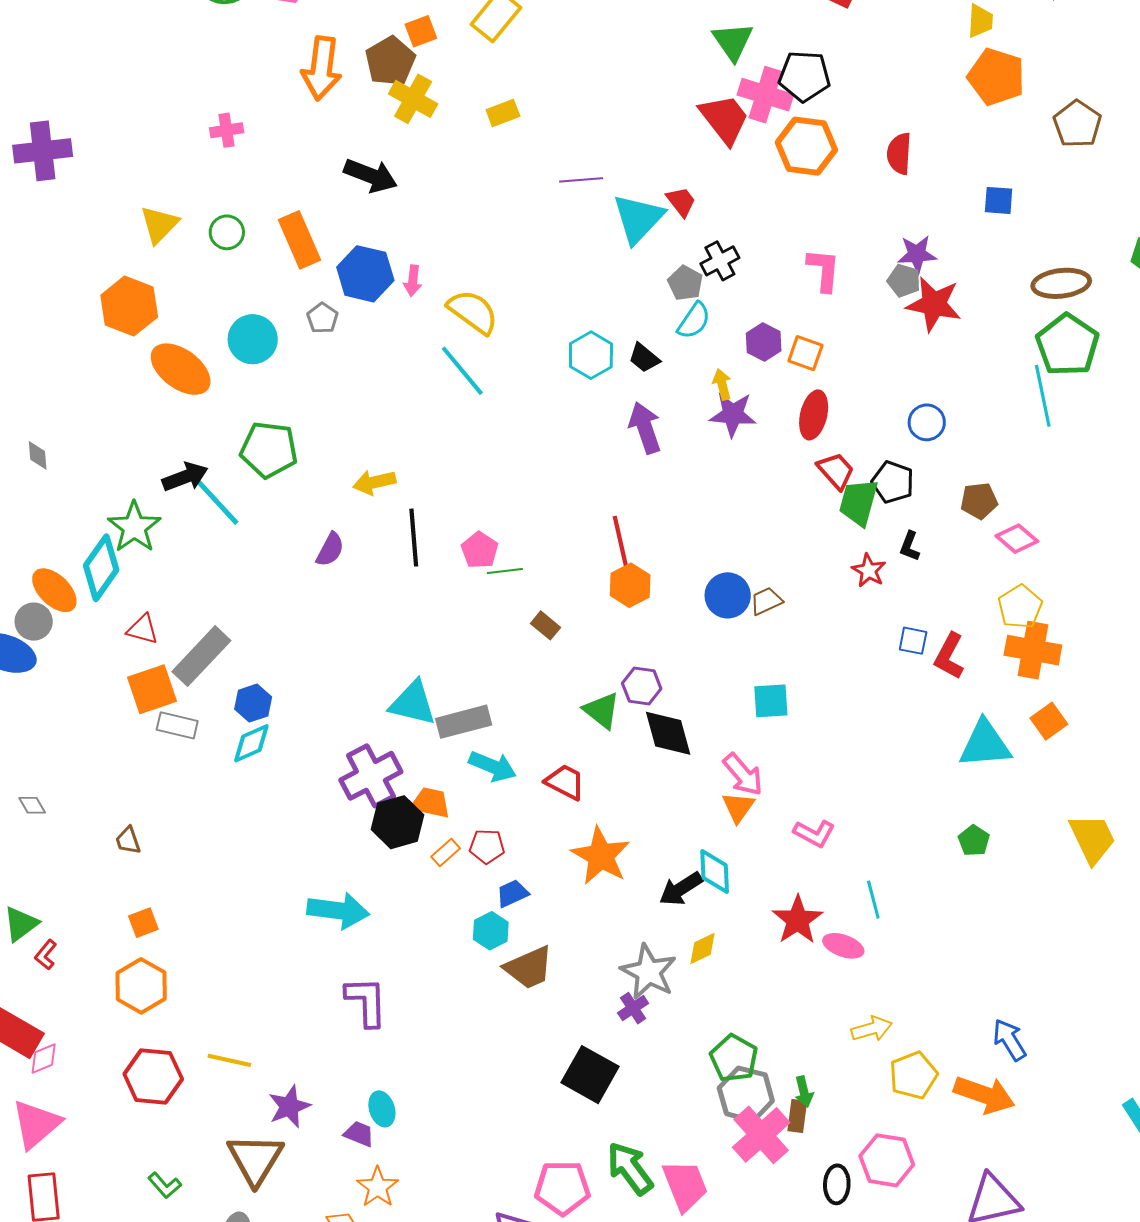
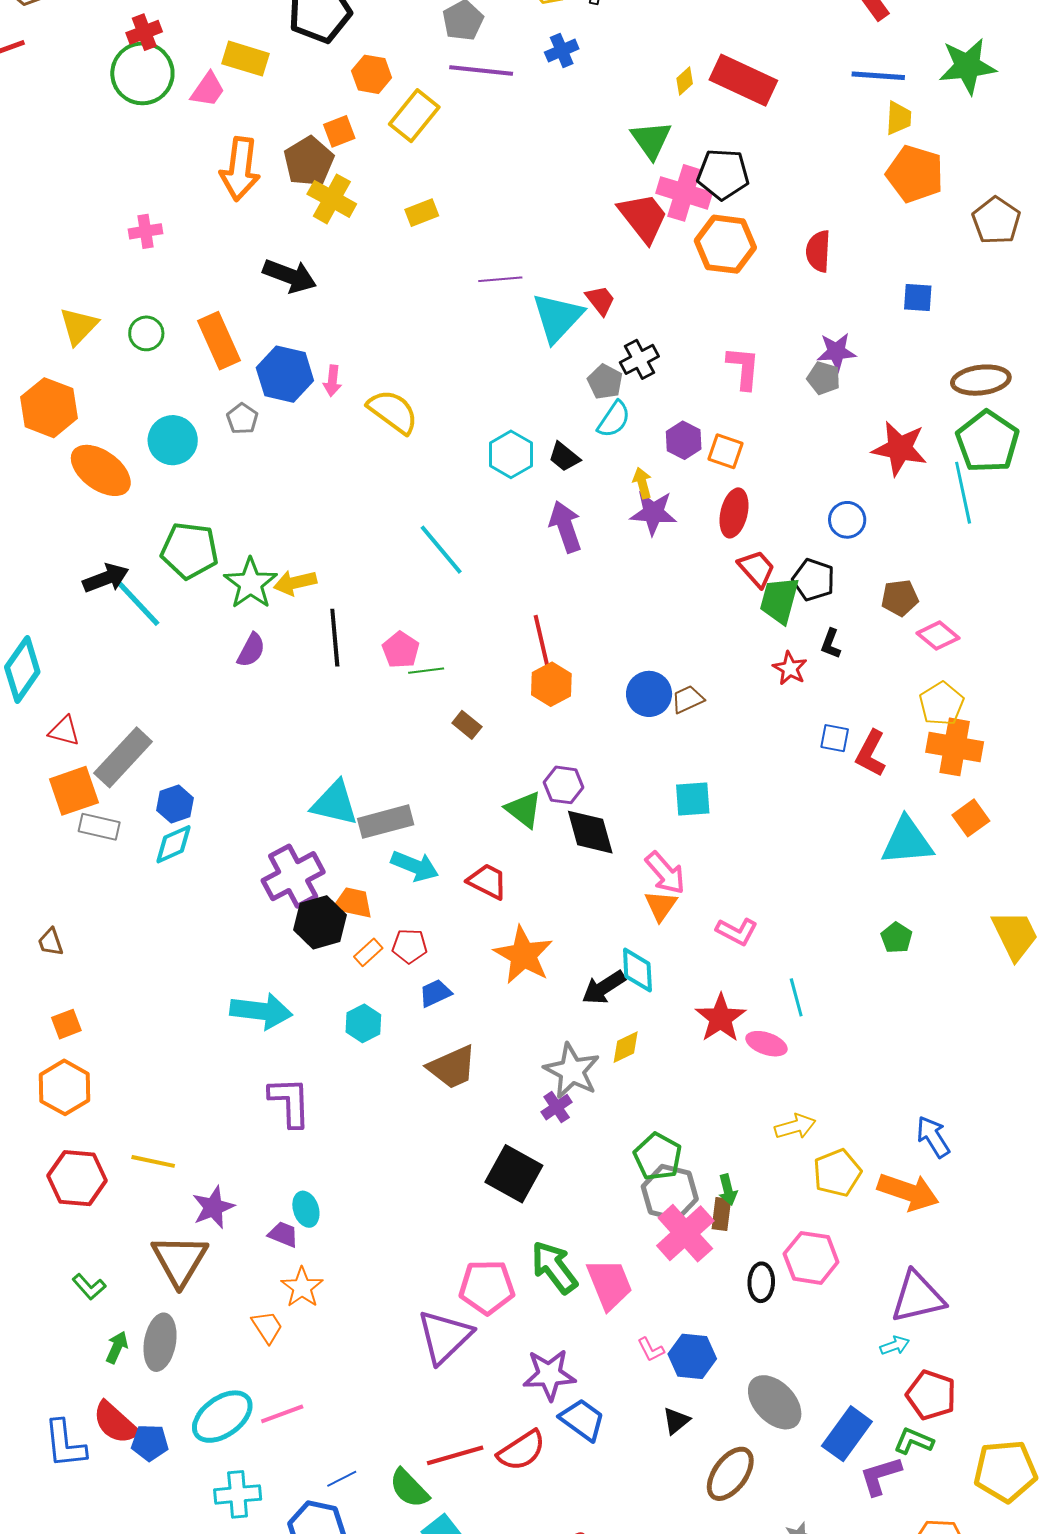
red star: (934, 304) -> (900, 448), moved
cyan line: (462, 371) -> (441, 550), moved
green star: (134, 527) -> (251, 583), moved
cyan hexagon: (491, 931) -> (363, 1023), moved

